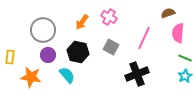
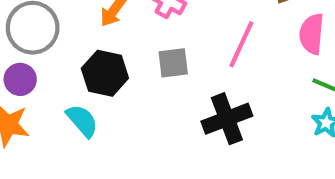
gray square: (111, 47) -> (173, 63), turned -35
purple circle: (48, 55) -> (20, 79), moved

